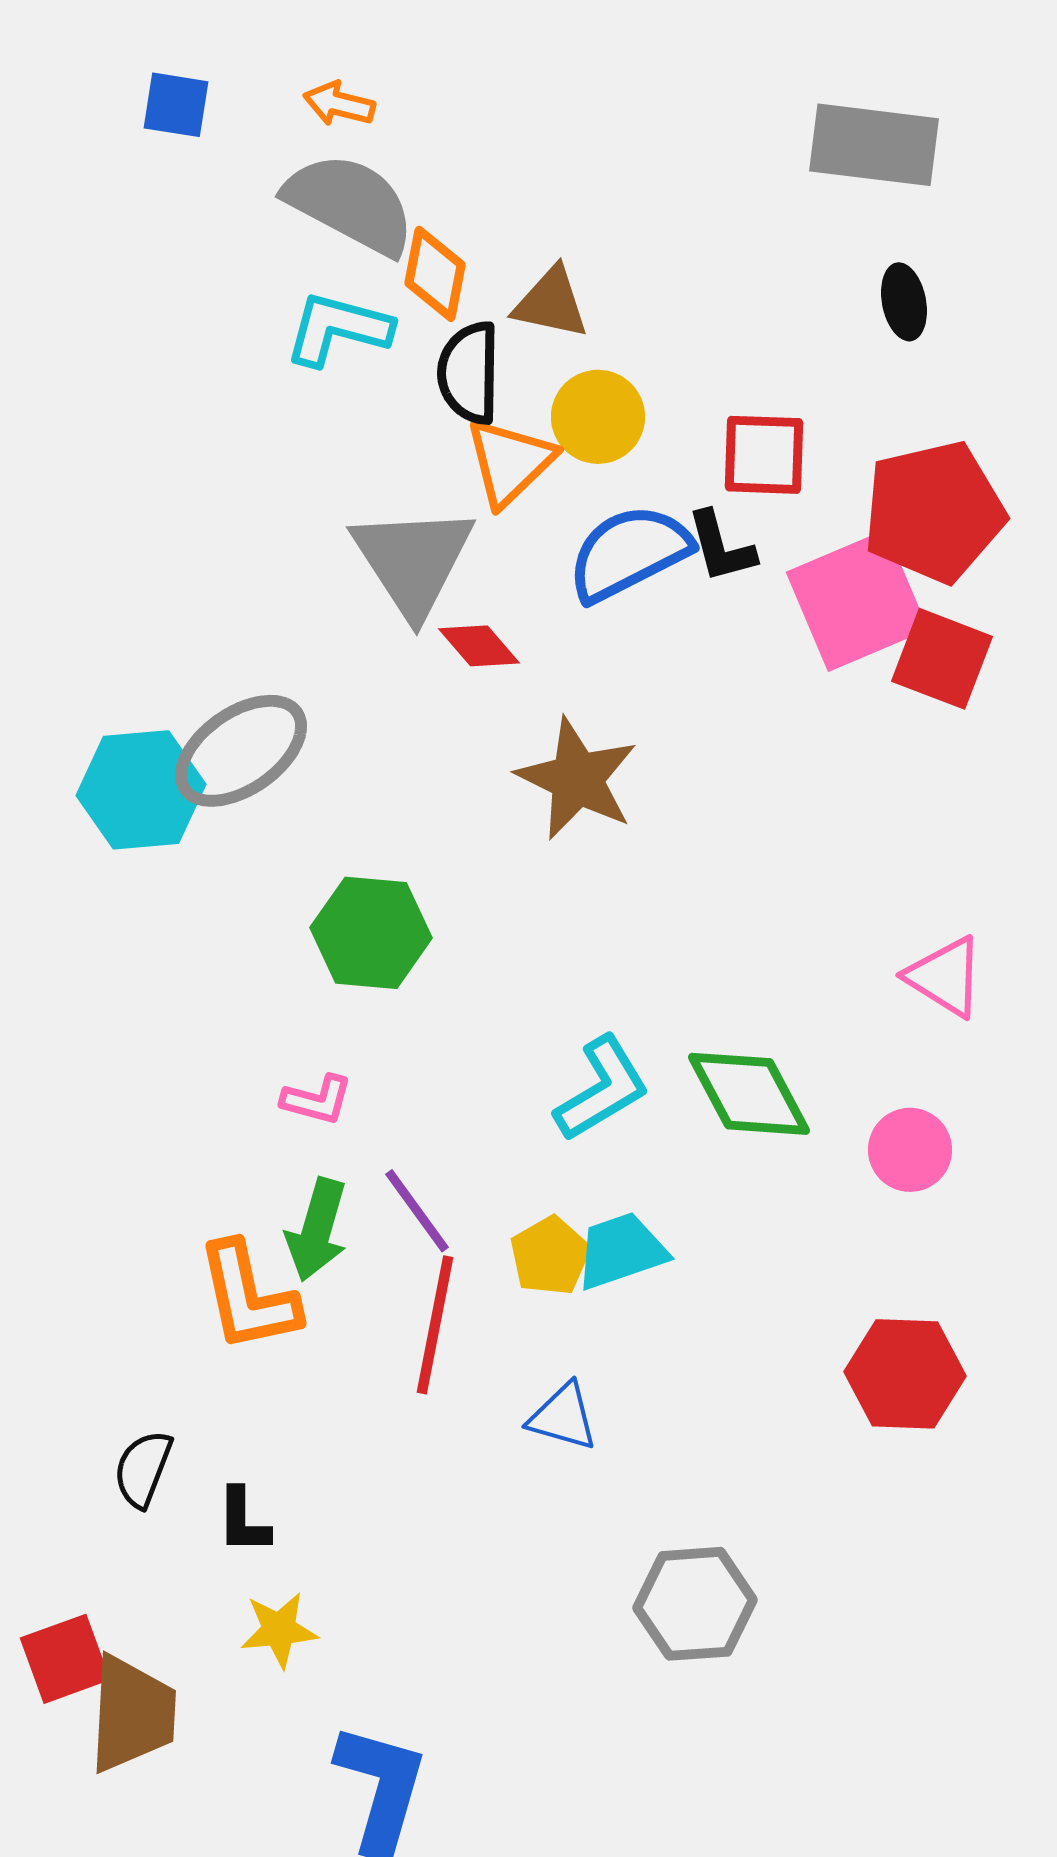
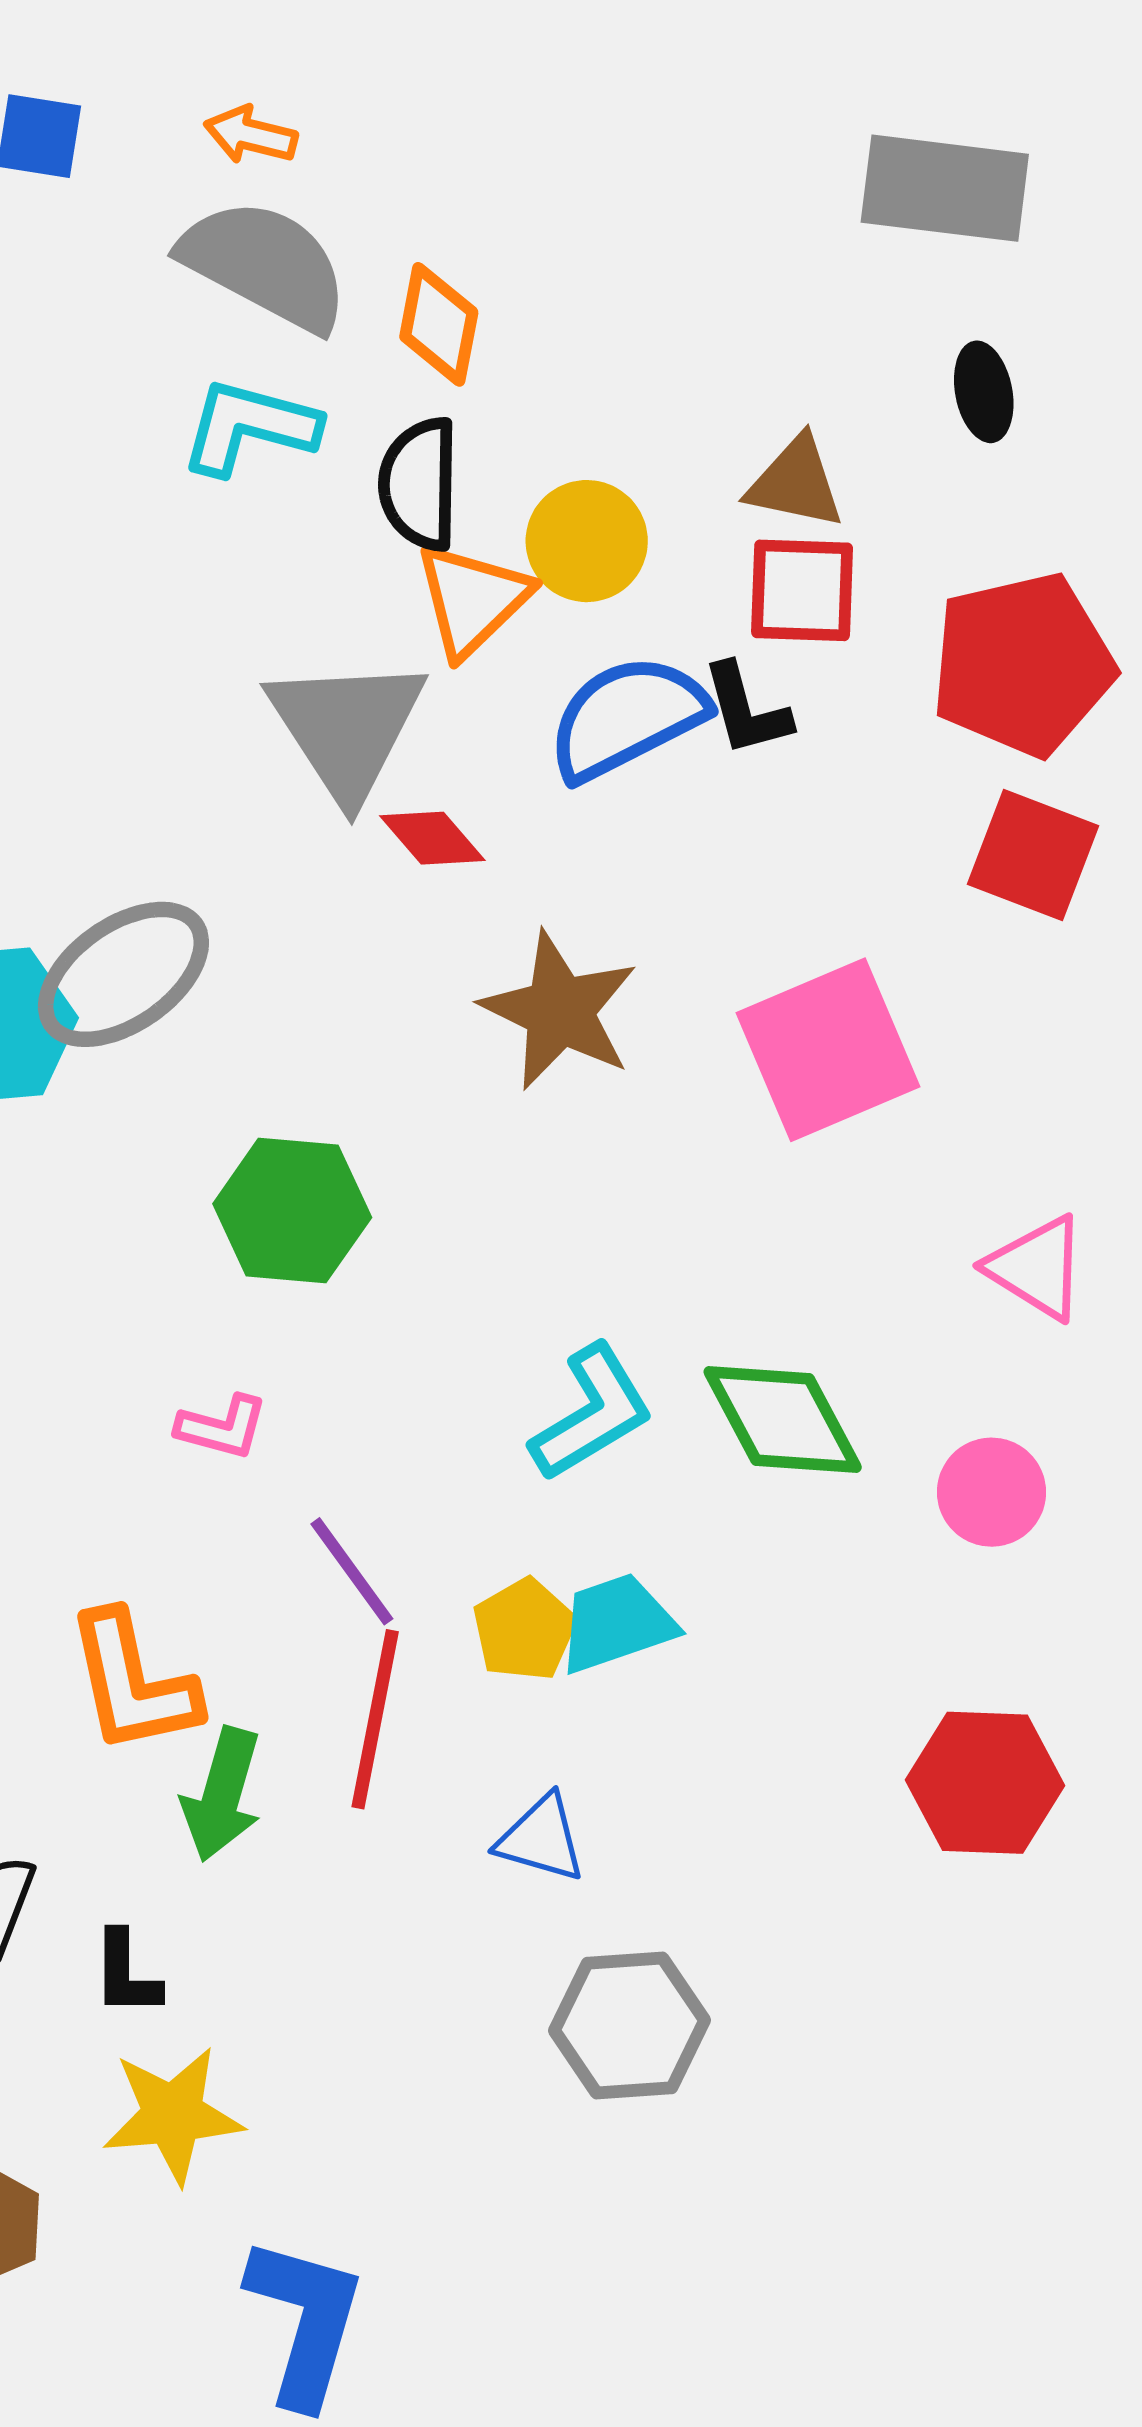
orange diamond: (435, 274) -> (439, 324), moved
brown triangle: (551, 303) -> (796, 483), moved
pink square: (857, 601) -> (828, 1050), moved
green arrow: (317, 1230) -> (222, 1794), moved
gray hexagon: (695, 1604) -> (629, 2025), moved
yellow star: (279, 1630) -> (173, 2115), size x1.4

